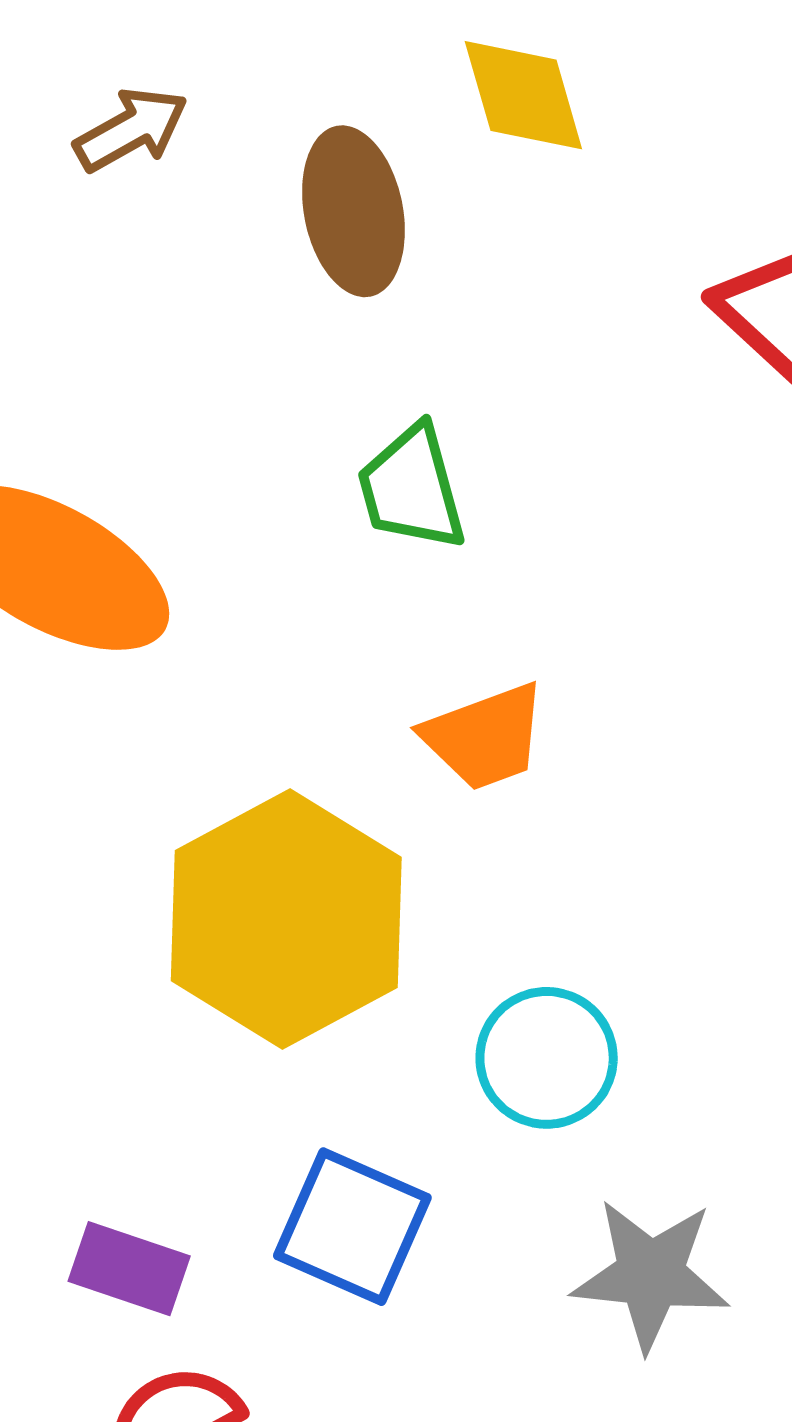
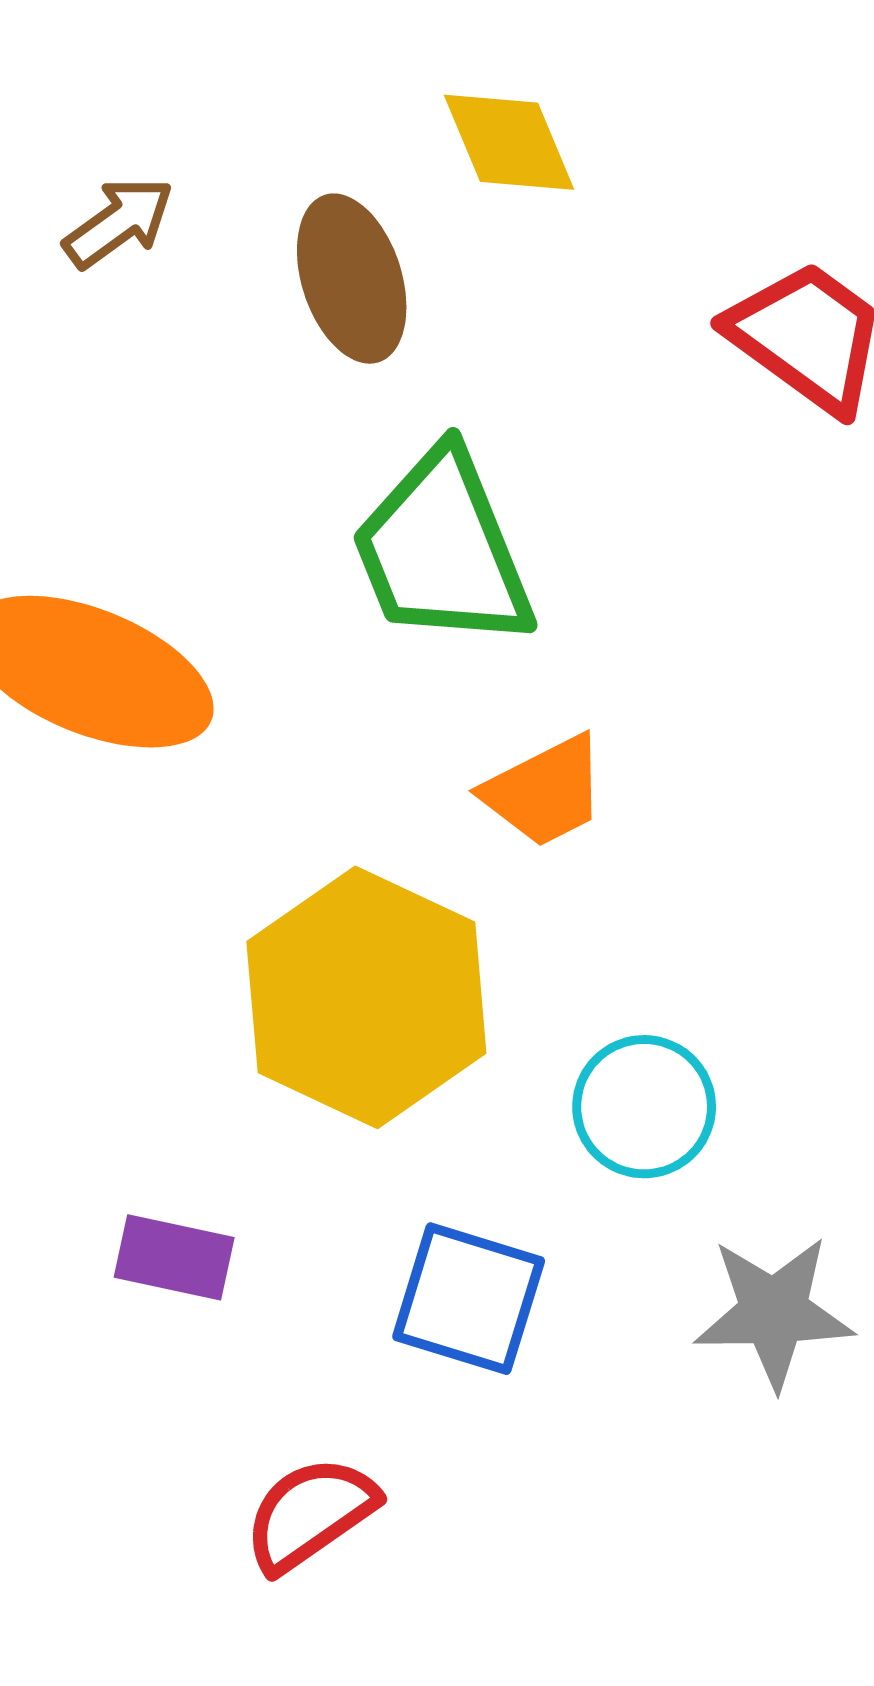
green trapezoid: (412, 488) -> (442, 550), size x1.6
purple rectangle: (129, 1269) -> (174, 1257), moved

